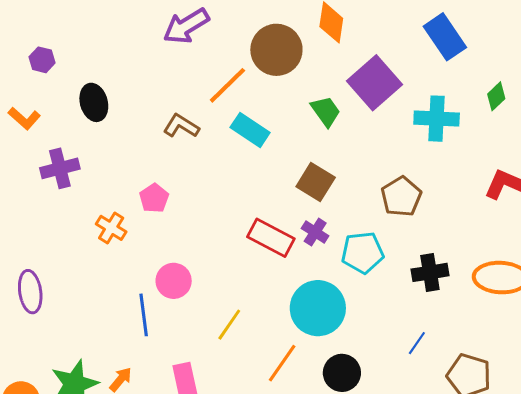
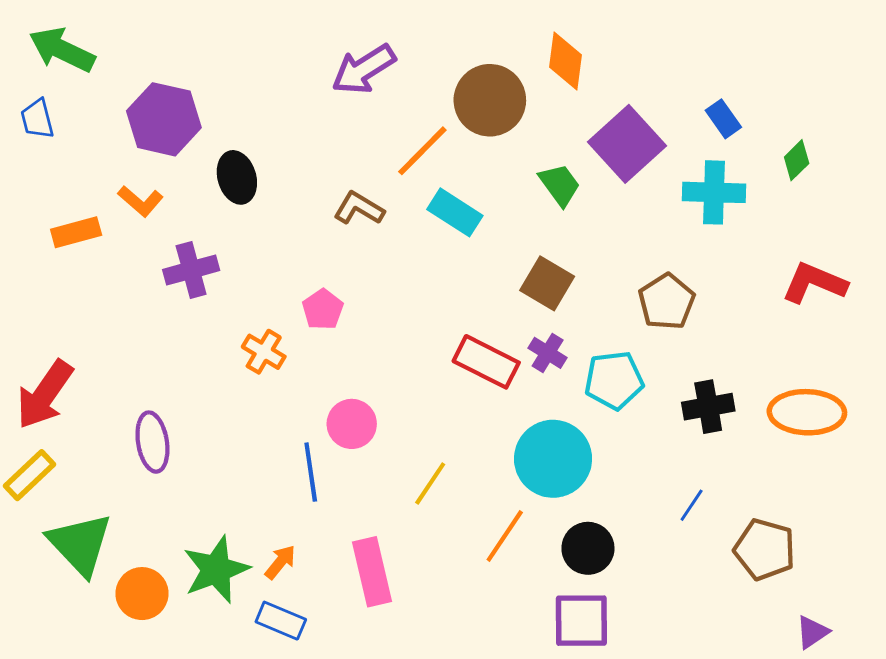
blue rectangle: (445, 37) -> (723, 119), moved, size x0.6
purple hexagon: (42, 60) -> (164, 119), size x2.0

